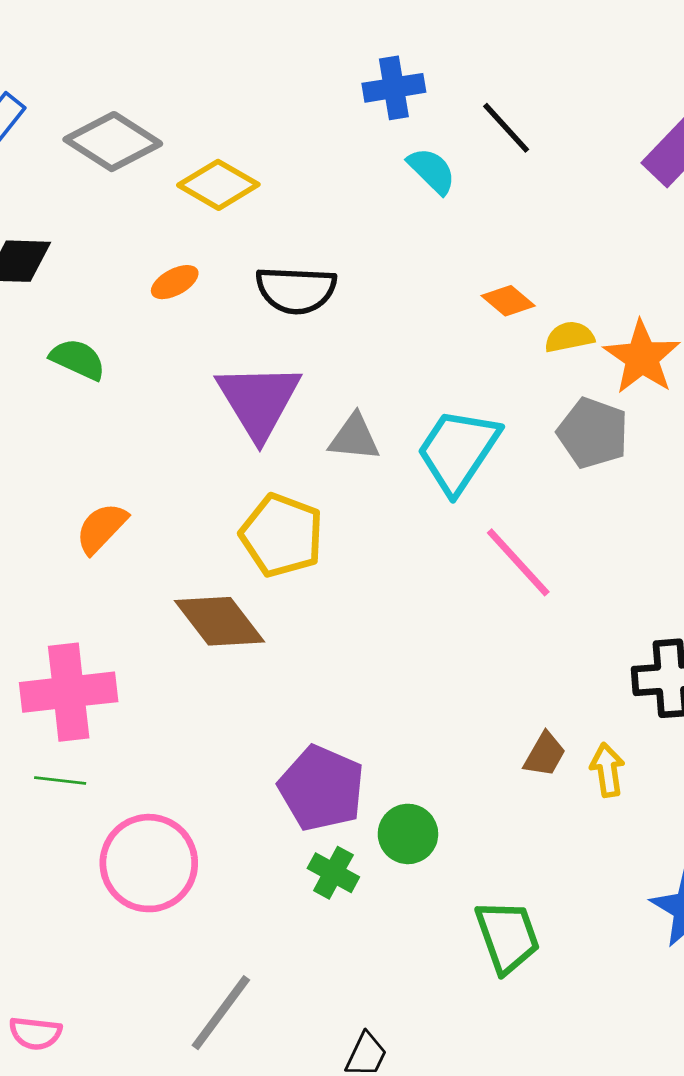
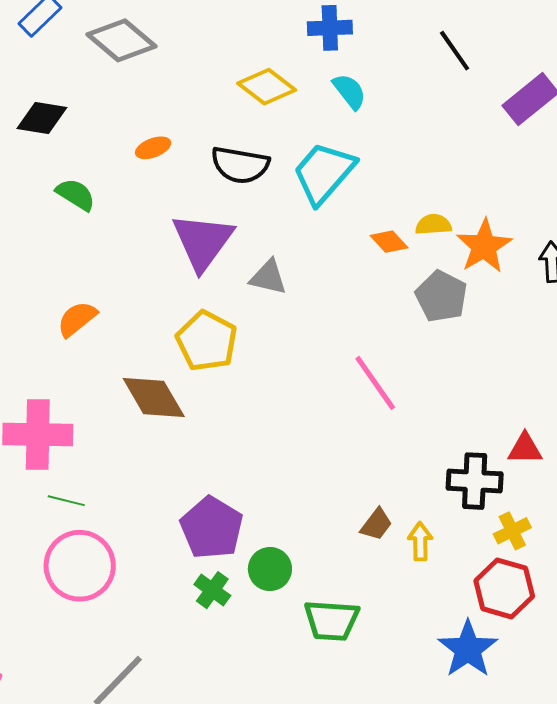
black line: (506, 128) -> (455, 51), moved
yellow diamond: (218, 185) -> (267, 87), moved
orange diamond: (508, 301) -> (389, 242), moved
cyan trapezoid: (458, 451) -> (324, 173), moved
green line: (60, 780) -> (66, 501), moved
green trapezoid: (507, 937) -> (332, 620), moved, turned 106

